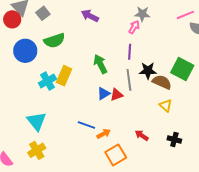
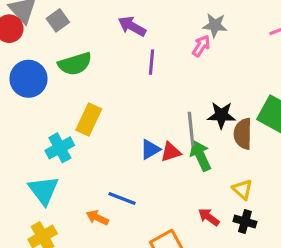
purple line: (130, 52) -> (151, 62), moved
green arrow: (100, 64) -> (200, 156), moved
cyan cross: (47, 81) -> (60, 148), moved
brown semicircle: (162, 82) -> (243, 134), turned -114
yellow triangle: (166, 106) -> (242, 189), moved
orange arrow: (104, 134) -> (97, 218), moved, turned -128
black cross: (174, 139) -> (245, 221), moved

